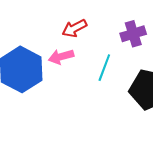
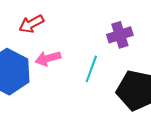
red arrow: (74, 28) -> (31, 24), moved

